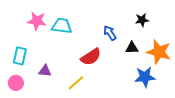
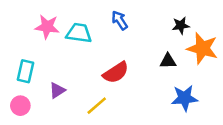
blue arrow: (110, 33) -> (120, 20), moved
orange star: (159, 52) -> (202, 48), moved
purple triangle: (45, 71) -> (57, 90), turned -40

